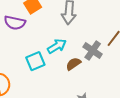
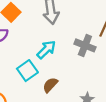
brown semicircle: (73, 64) -> (50, 85), moved

